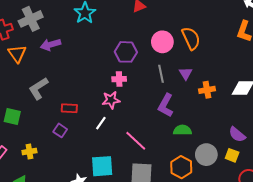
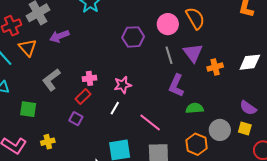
purple triangle: (186, 73) -> (193, 53), size x1.5
pink cross: (119, 79) -> (89, 78), moved
red rectangle: (69, 108) -> (83, 96), turned -42

